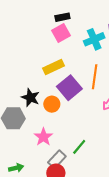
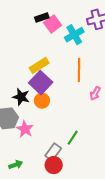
pink square: (61, 33) -> (53, 24), moved
purple square: (69, 88) -> (41, 83), moved
pink star: (43, 137) -> (25, 129), moved

